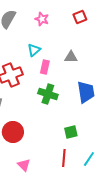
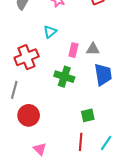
gray triangle: (71, 57) -> (93, 49), moved
pink rectangle: (45, 67) -> (73, 50), moved

